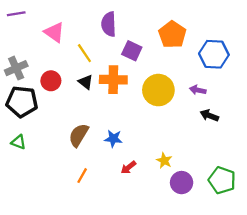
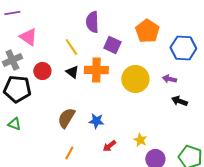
pink triangle: (54, 32) -> (28, 37), moved

